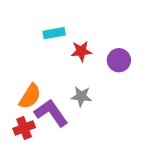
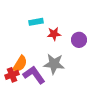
gray star: (81, 96) -> (54, 64), size x1.5
red cross: (24, 128) -> (12, 75), moved

